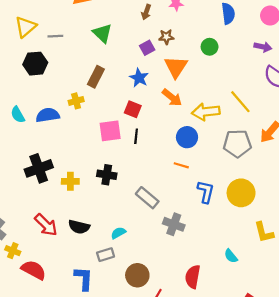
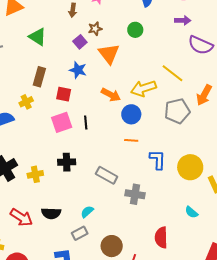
orange arrow: (172, 98) -> (111, 95), moved
red square: (133, 109) -> (64, 94), moved
yellow circle: (241, 193) -> (190, 167), moved

